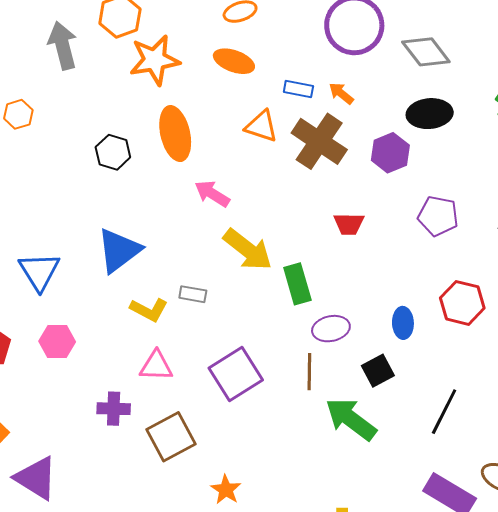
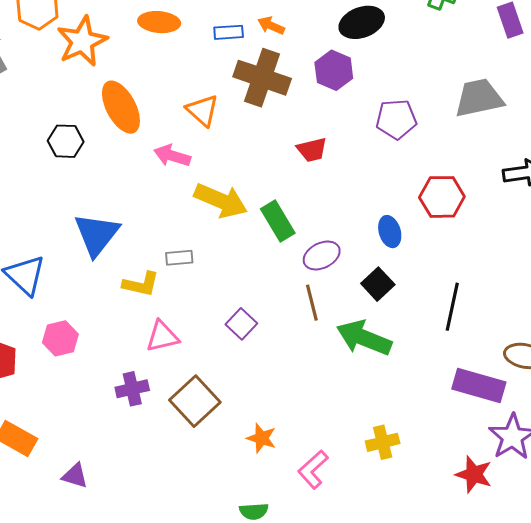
orange triangle: (261, 126) -> (202, 110), moved, turned 39
purple square: (236, 374) -> (241, 324), size x0.6
purple triangle: (36, 478) -> (75, 476), size x0.6

